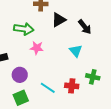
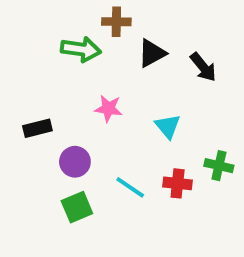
green arrow: (24, 29) -> (81, 49), moved
cyan triangle: (76, 51) -> (168, 126), moved

